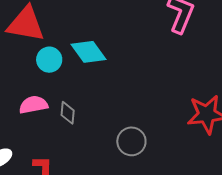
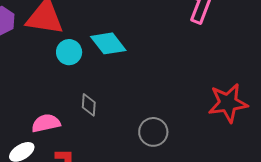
pink semicircle: (33, 105) -> (46, 123), moved

